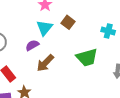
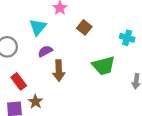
cyan triangle: (44, 28) -> (38, 27), moved
brown arrow: (45, 63) -> (59, 71), turned -48

